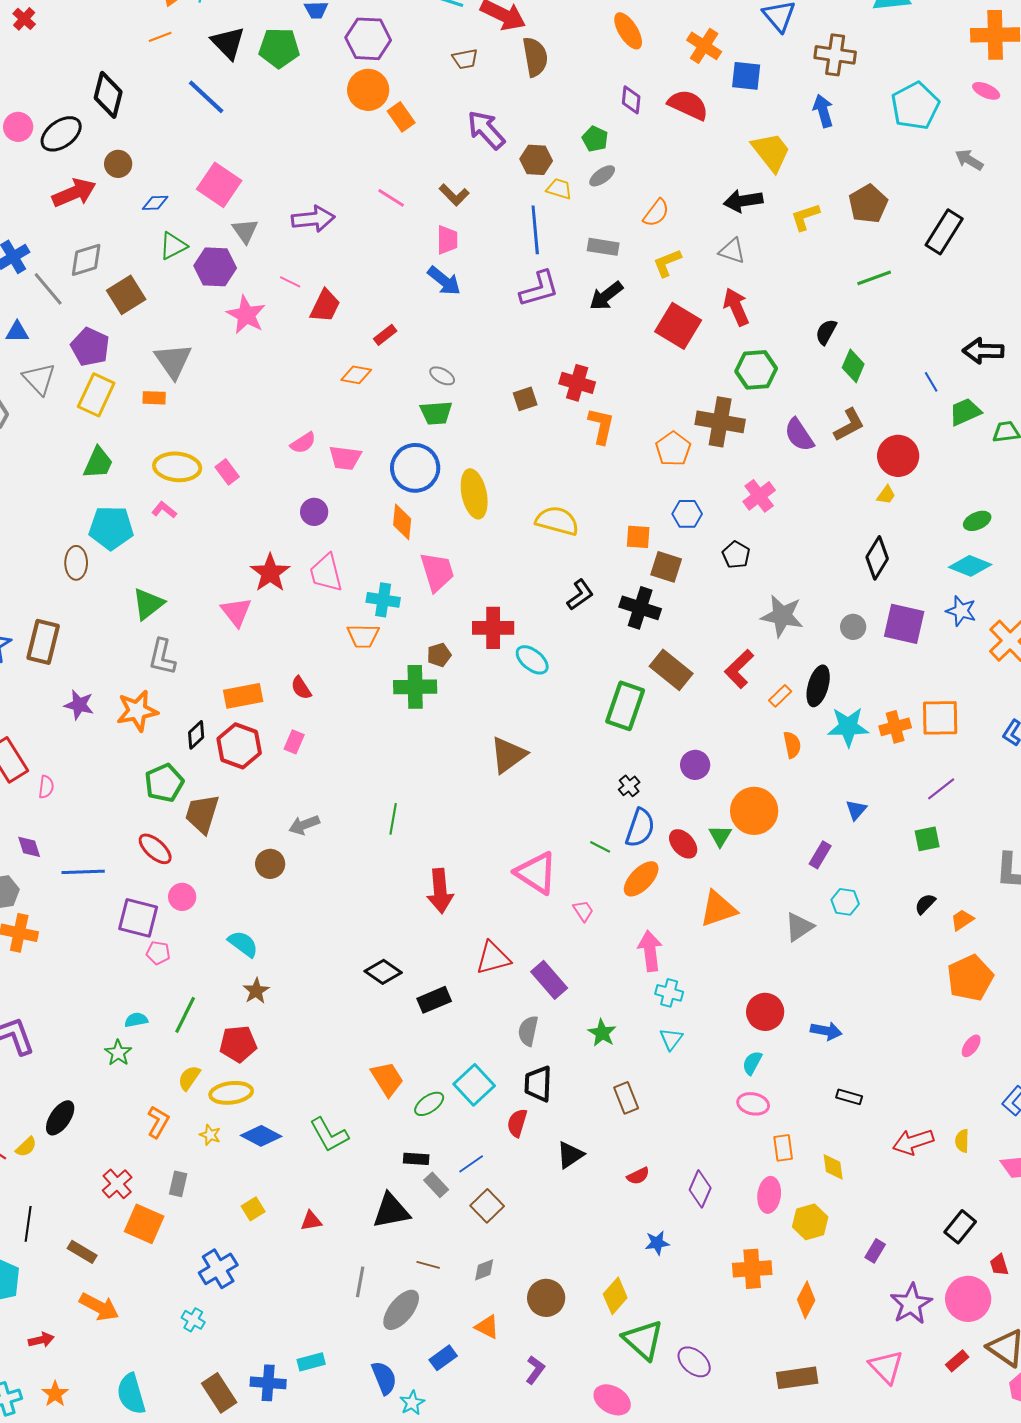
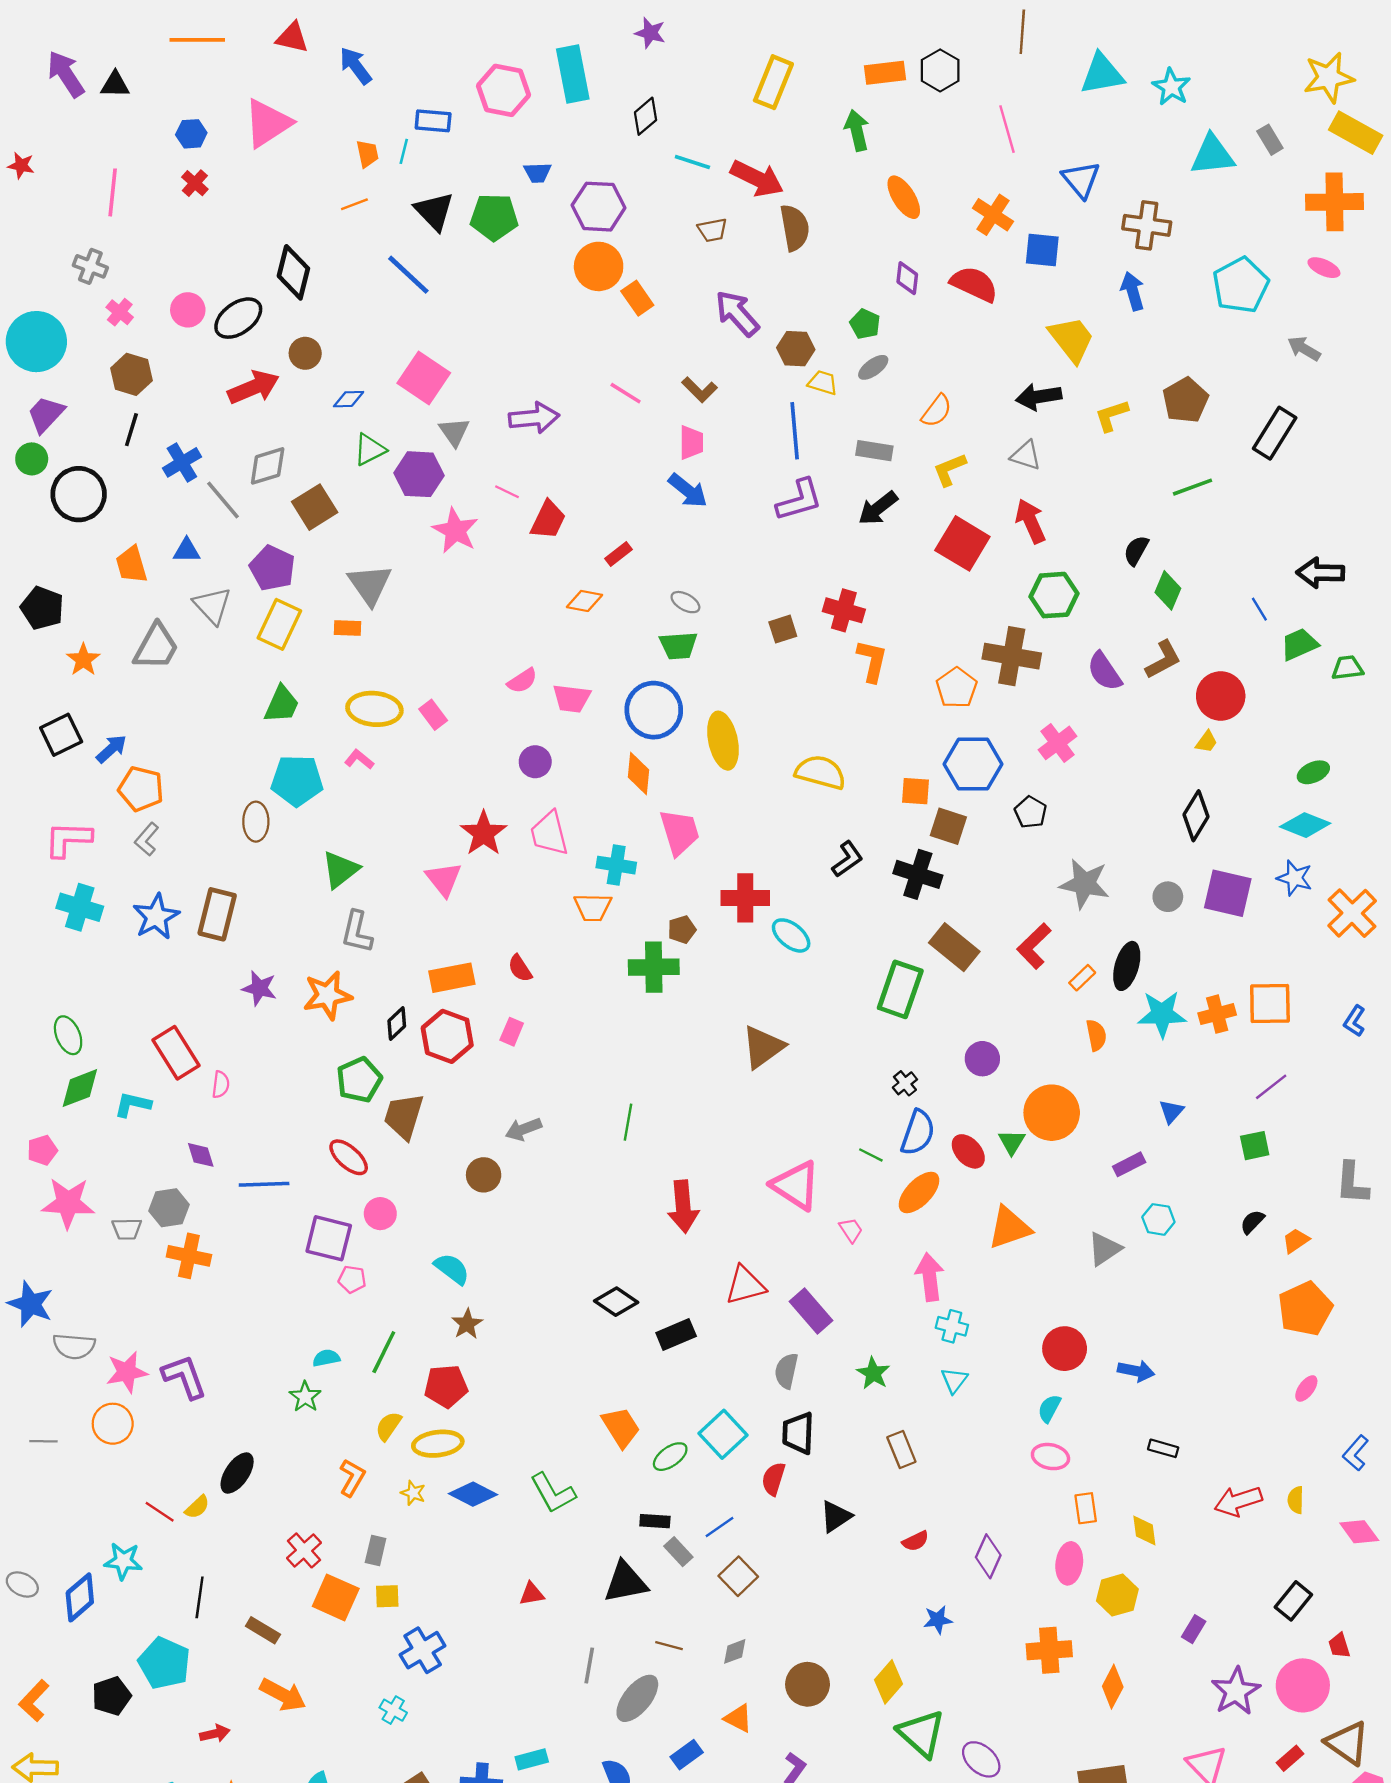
blue hexagon: (687, 514) -> (973, 764), size x1.6
purple rectangle: (820, 855) -> (1129, 1164), turned 32
yellow square: (253, 1209) -> (387, 1596), moved, turned 30

